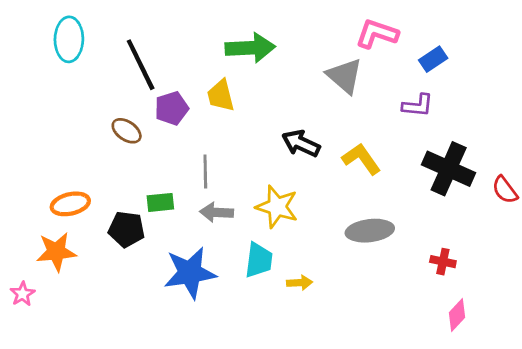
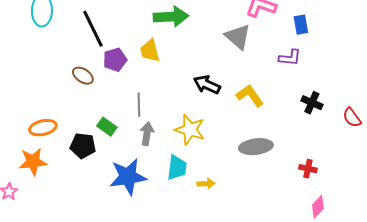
blue rectangle: (433, 59) -> (301, 25), turned -66
black cross: (449, 169) -> (312, 103), size x0.6
green rectangle: (160, 202) -> (107, 127), turned 42
gray arrow: (217, 212) -> (147, 134), turned 95

